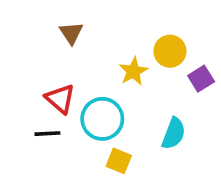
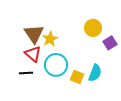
brown triangle: (71, 33) -> (34, 34), moved, size x1.5
yellow star: (133, 71) -> (50, 39), moved
yellow square: (119, 161) -> (77, 77), moved

